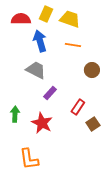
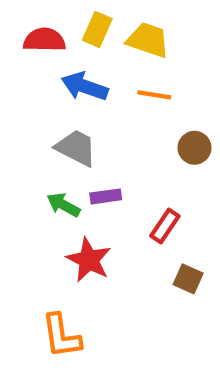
blue arrow: (40, 41) -> (85, 86), turned -55
purple rectangle: (50, 93) -> (106, 196), turned 40
green arrow: (15, 114) -> (63, 205), moved, turned -63
brown square: (93, 124) -> (188, 279), moved, turned -32

